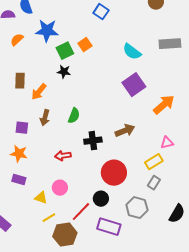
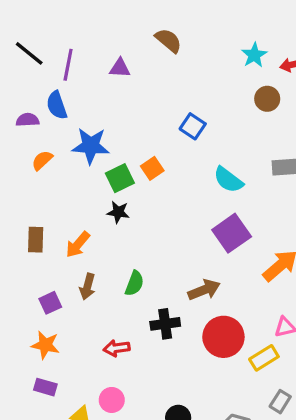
blue square: (101, 12) -> (193, 126), moved
brown rectangle: (20, 81) -> (36, 240), moved
purple square: (22, 128) -> (50, 303), turned -32
brown arrow: (125, 131) -> (204, 290), moved
red circle: (114, 173) -> (223, 337), moved
gray rectangle: (154, 183) -> (280, 402), moved

